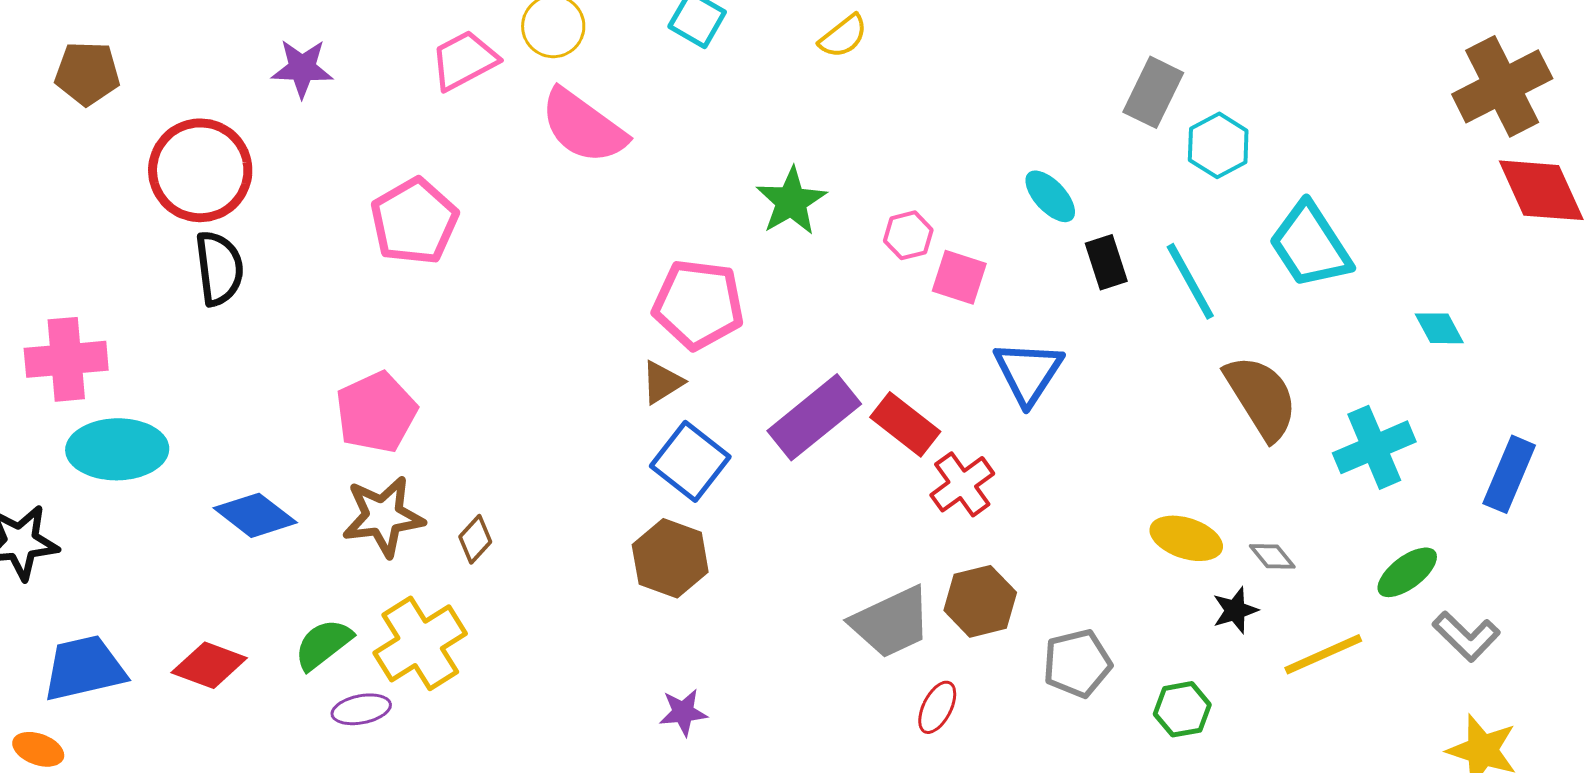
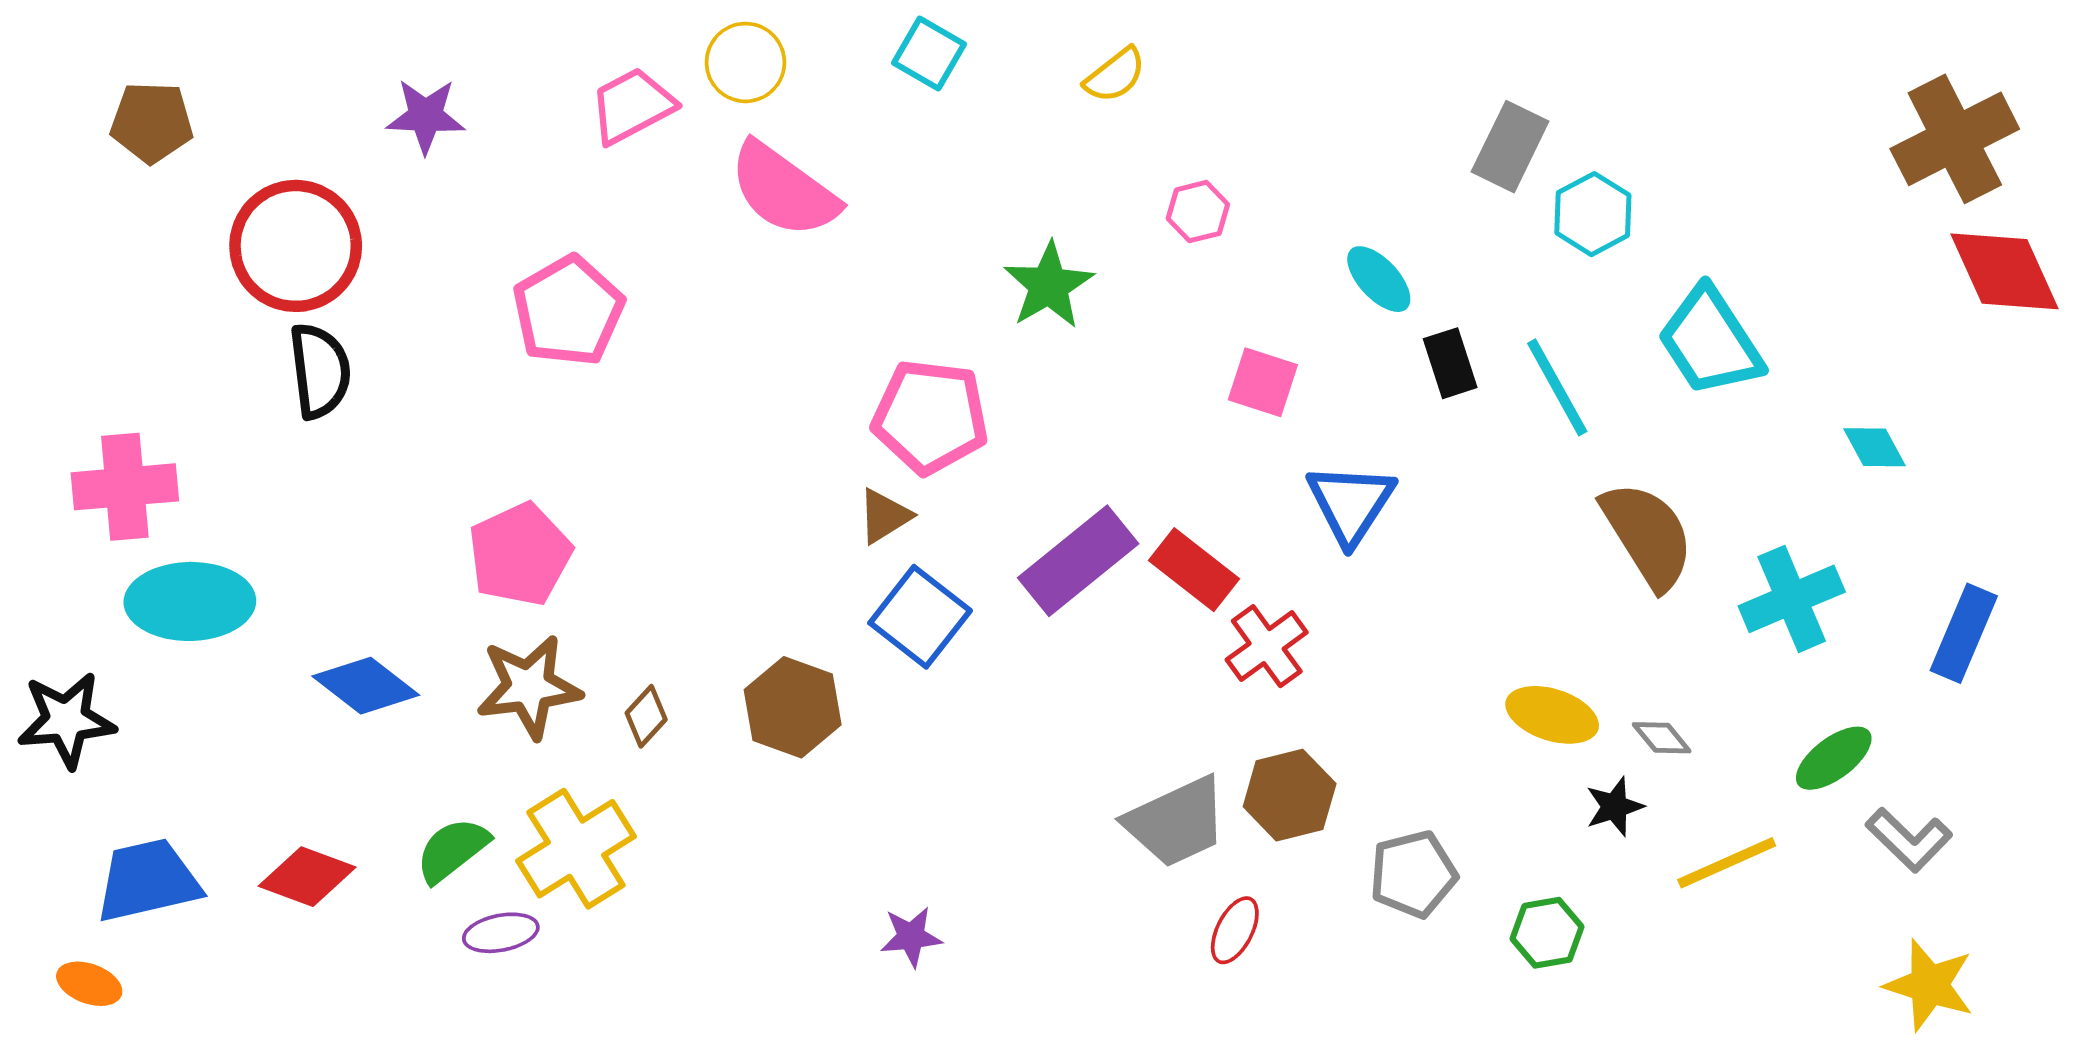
pink hexagon: (908, 235) -> (1198, 212), moved
brown hexagon: (670, 558) -> (793, 707), moved

